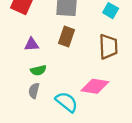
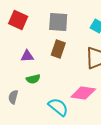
gray semicircle: (34, 91) -> (13, 97), moved

